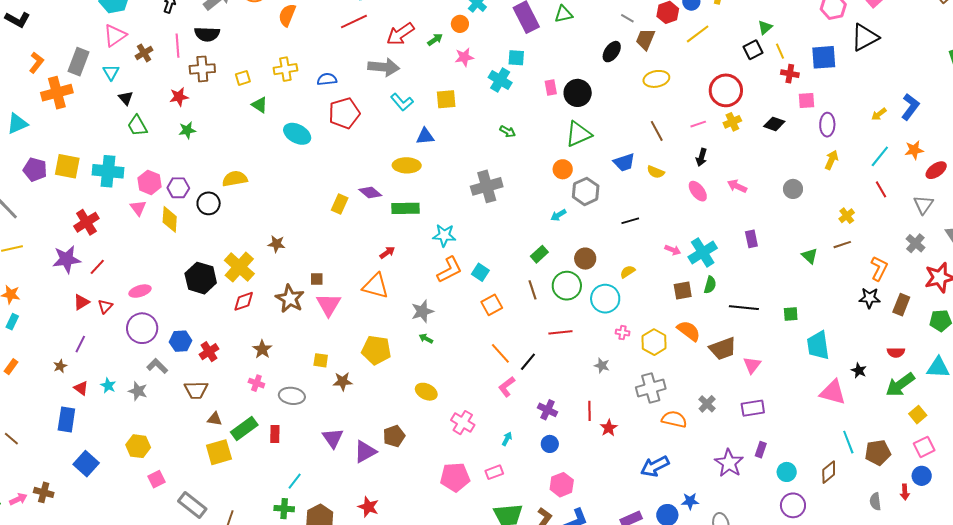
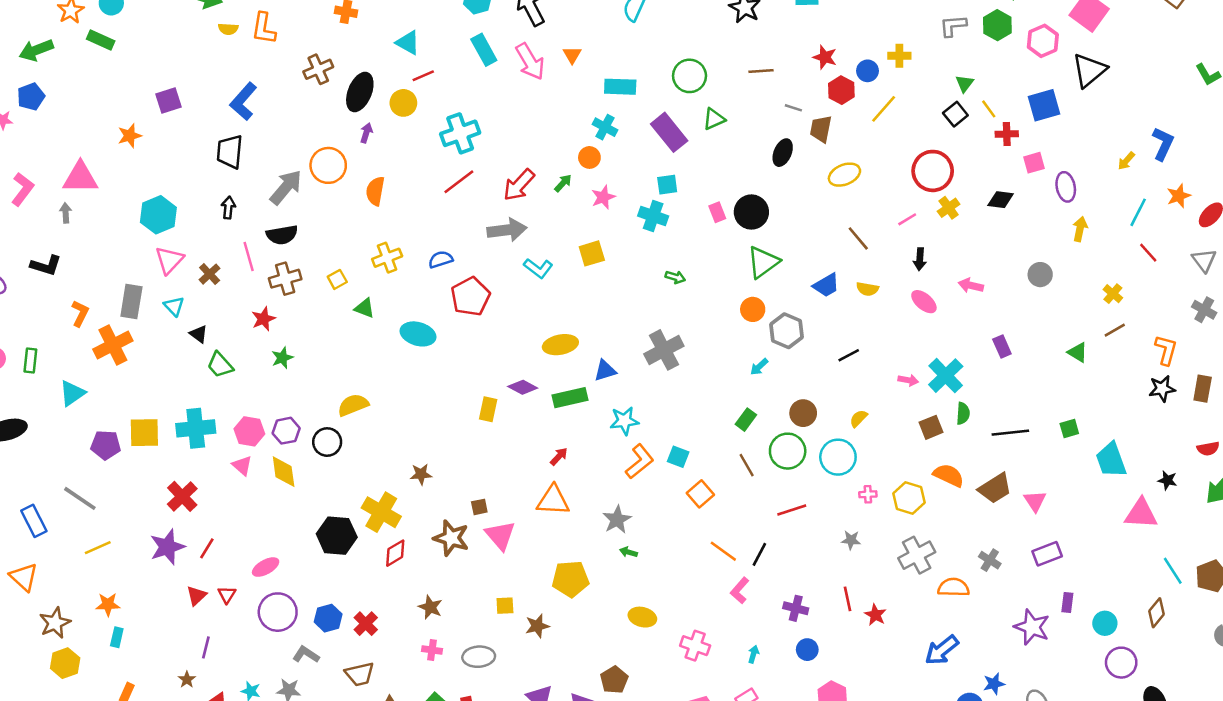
blue triangle: (425, 136) -> (605, 371), moved

